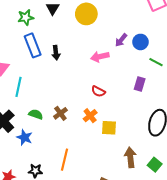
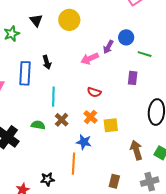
purple arrow: (121, 40) -> (108, 47), moved
blue rectangle: (33, 45) -> (25, 73), moved, turned 35
cyan line: (19, 87) -> (53, 97), moved
blue star: (25, 137) -> (84, 142), moved

